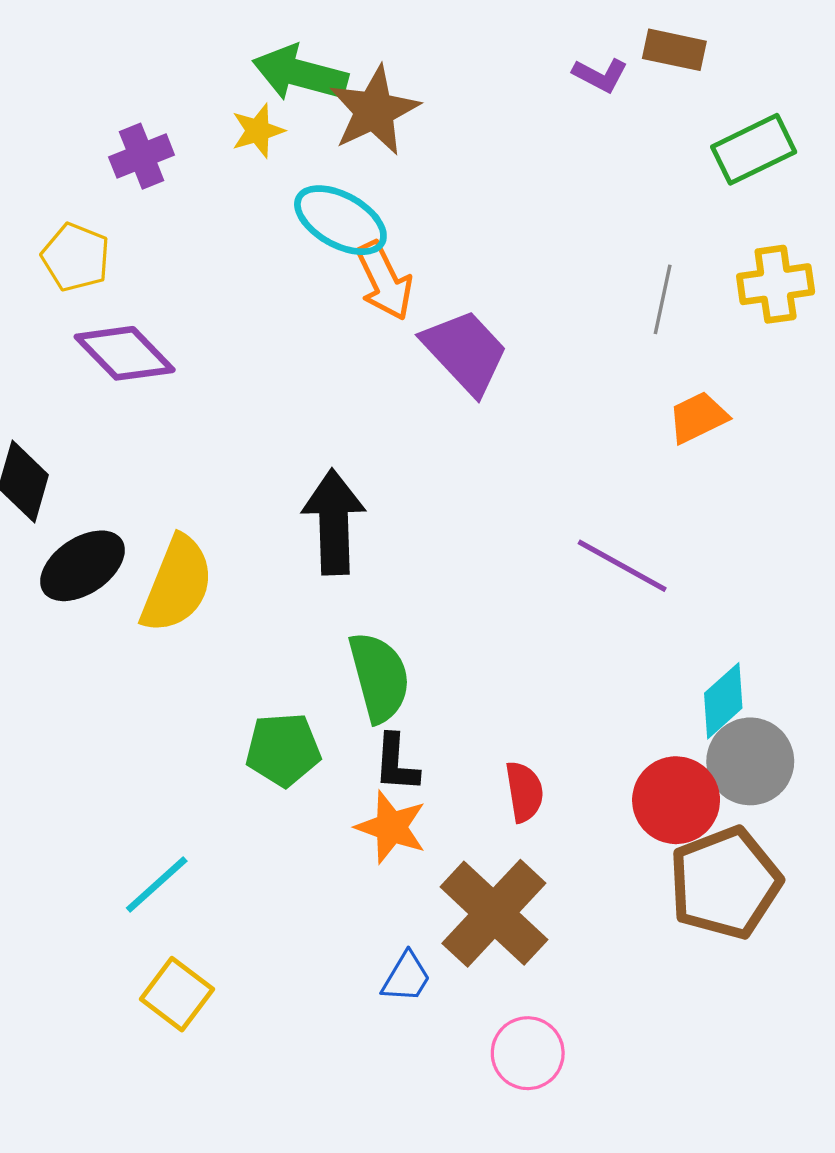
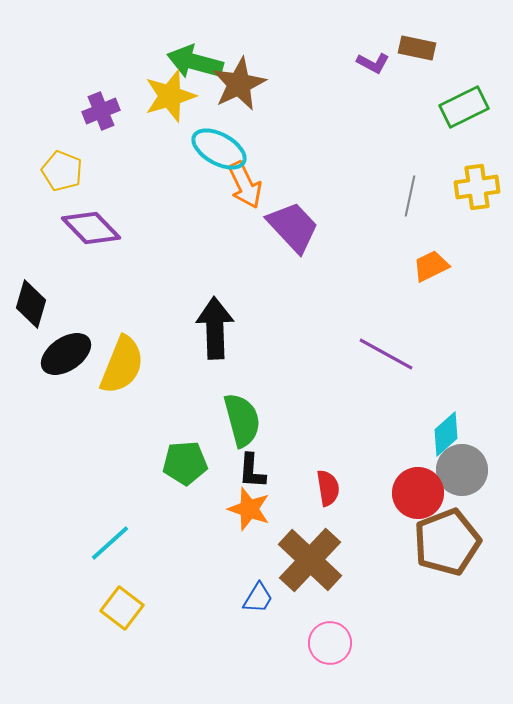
yellow star: (258, 131) -> (170, 96), size x1.6

